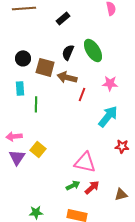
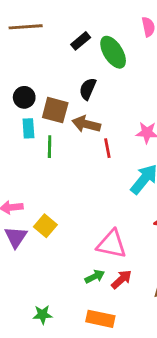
green ellipse: (93, 50) -> (113, 52), moved
cyan rectangle: (20, 88) -> (28, 128), moved
red line: (82, 94) -> (107, 148), turned -32
green line: (36, 104) -> (50, 147), moved

